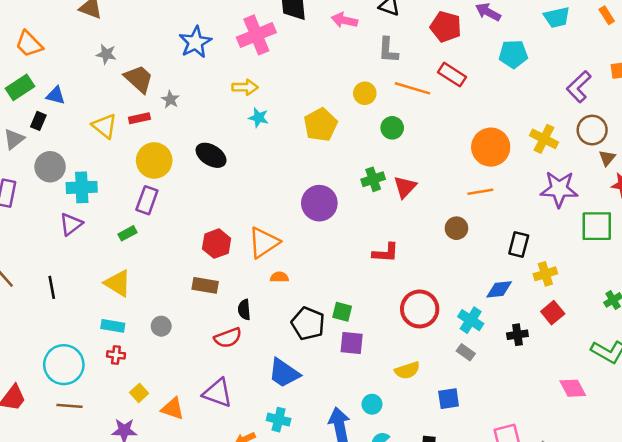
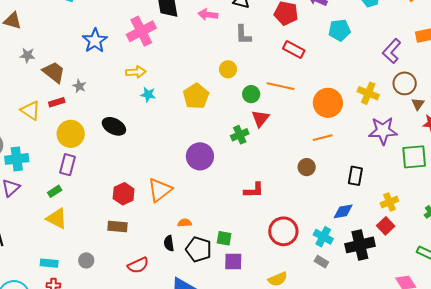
orange line: (412, 88) -> (280, 86), moved
red triangle: (405, 187) -> (260, 118), moved
yellow cross: (545, 274) -> (389, 202), moved
orange semicircle: (279, 277) -> (185, 223), moved
yellow triangle: (118, 283) -> (57, 218), moved
black semicircle: (244, 310) -> (169, 243), moved
black cross: (517, 335) -> (360, 245), size x1.8

